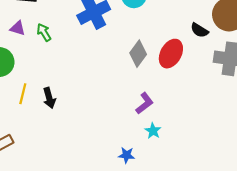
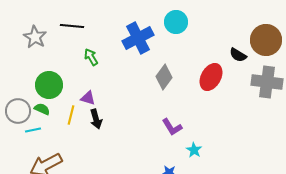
purple triangle: (18, 28) -> (88, 98), moved
gray diamond: (138, 54) -> (164, 77), moved
purple L-shape: (144, 103) -> (172, 127), moved, turned 95

